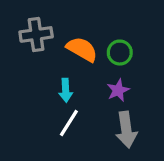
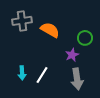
green circle: (120, 53) -> (85, 38), moved
cyan arrow: (66, 90) -> (22, 73), moved

